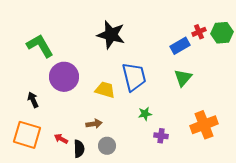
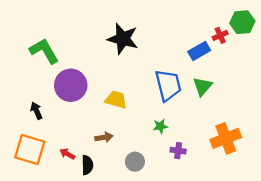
green hexagon: (222, 33) -> (242, 22), moved
blue trapezoid: (134, 77) -> (168, 85), moved
gray circle: (107, 146) -> (135, 162), moved

